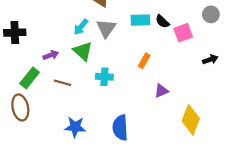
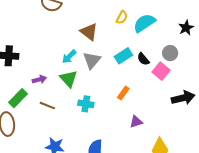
gray circle: (211, 14) -> (170, 53), moved
cyan rectangle: (140, 20) -> (123, 56), turned -36
pink square: (183, 33) -> (161, 71), turned -36
black arrow: (210, 60) -> (183, 98), size x1.6

